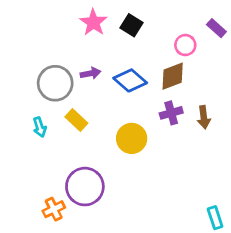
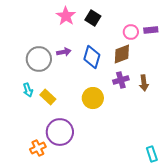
purple rectangle: (216, 28) -> (151, 30), moved, turned -48
blue diamond: (130, 80) -> (92, 57), turned 65
yellow rectangle: (76, 120) -> (48, 97), moved

